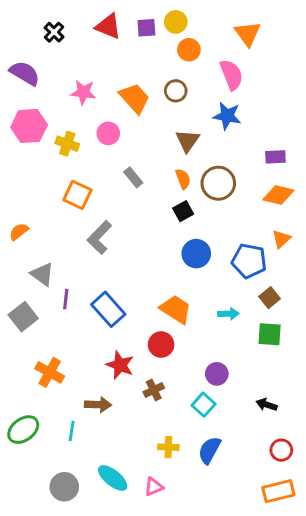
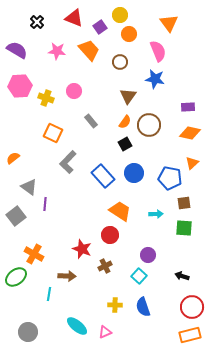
purple square: (146, 28) -> (100, 27), moved, turned -32
pink star: (83, 92) -> (57, 51), moved
orange trapezoid: (135, 98) -> (89, 50), moved
orange semicircle: (183, 179) -> (125, 122), turned 56
brown square: (270, 298) -> (184, 203), turned 32
blue rectangle: (108, 309) -> (103, 176), moved
green ellipse: (23, 430) -> (16, 277), moved
blue semicircle: (209, 450) -> (143, 307), turned -48
red circle: (281, 450) -> (192, 307), size x1.5
gray circle: (64, 487) -> (28, 332), moved

